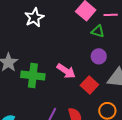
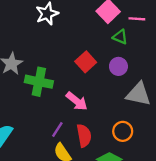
pink arrow: (66, 71) -> (77, 101), moved
red square: (89, 85) -> (86, 62), moved

